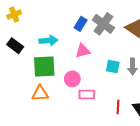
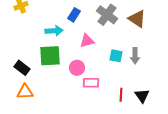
blue rectangle: (81, 24) -> (74, 15), moved
black rectangle: (15, 46) -> (22, 68), moved
orange triangle: (40, 93) -> (25, 92), moved

